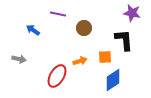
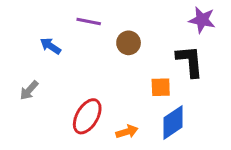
gray arrow: (19, 59) -> (29, 90), turned 120
orange arrow: (80, 61) -> (127, 132), moved

